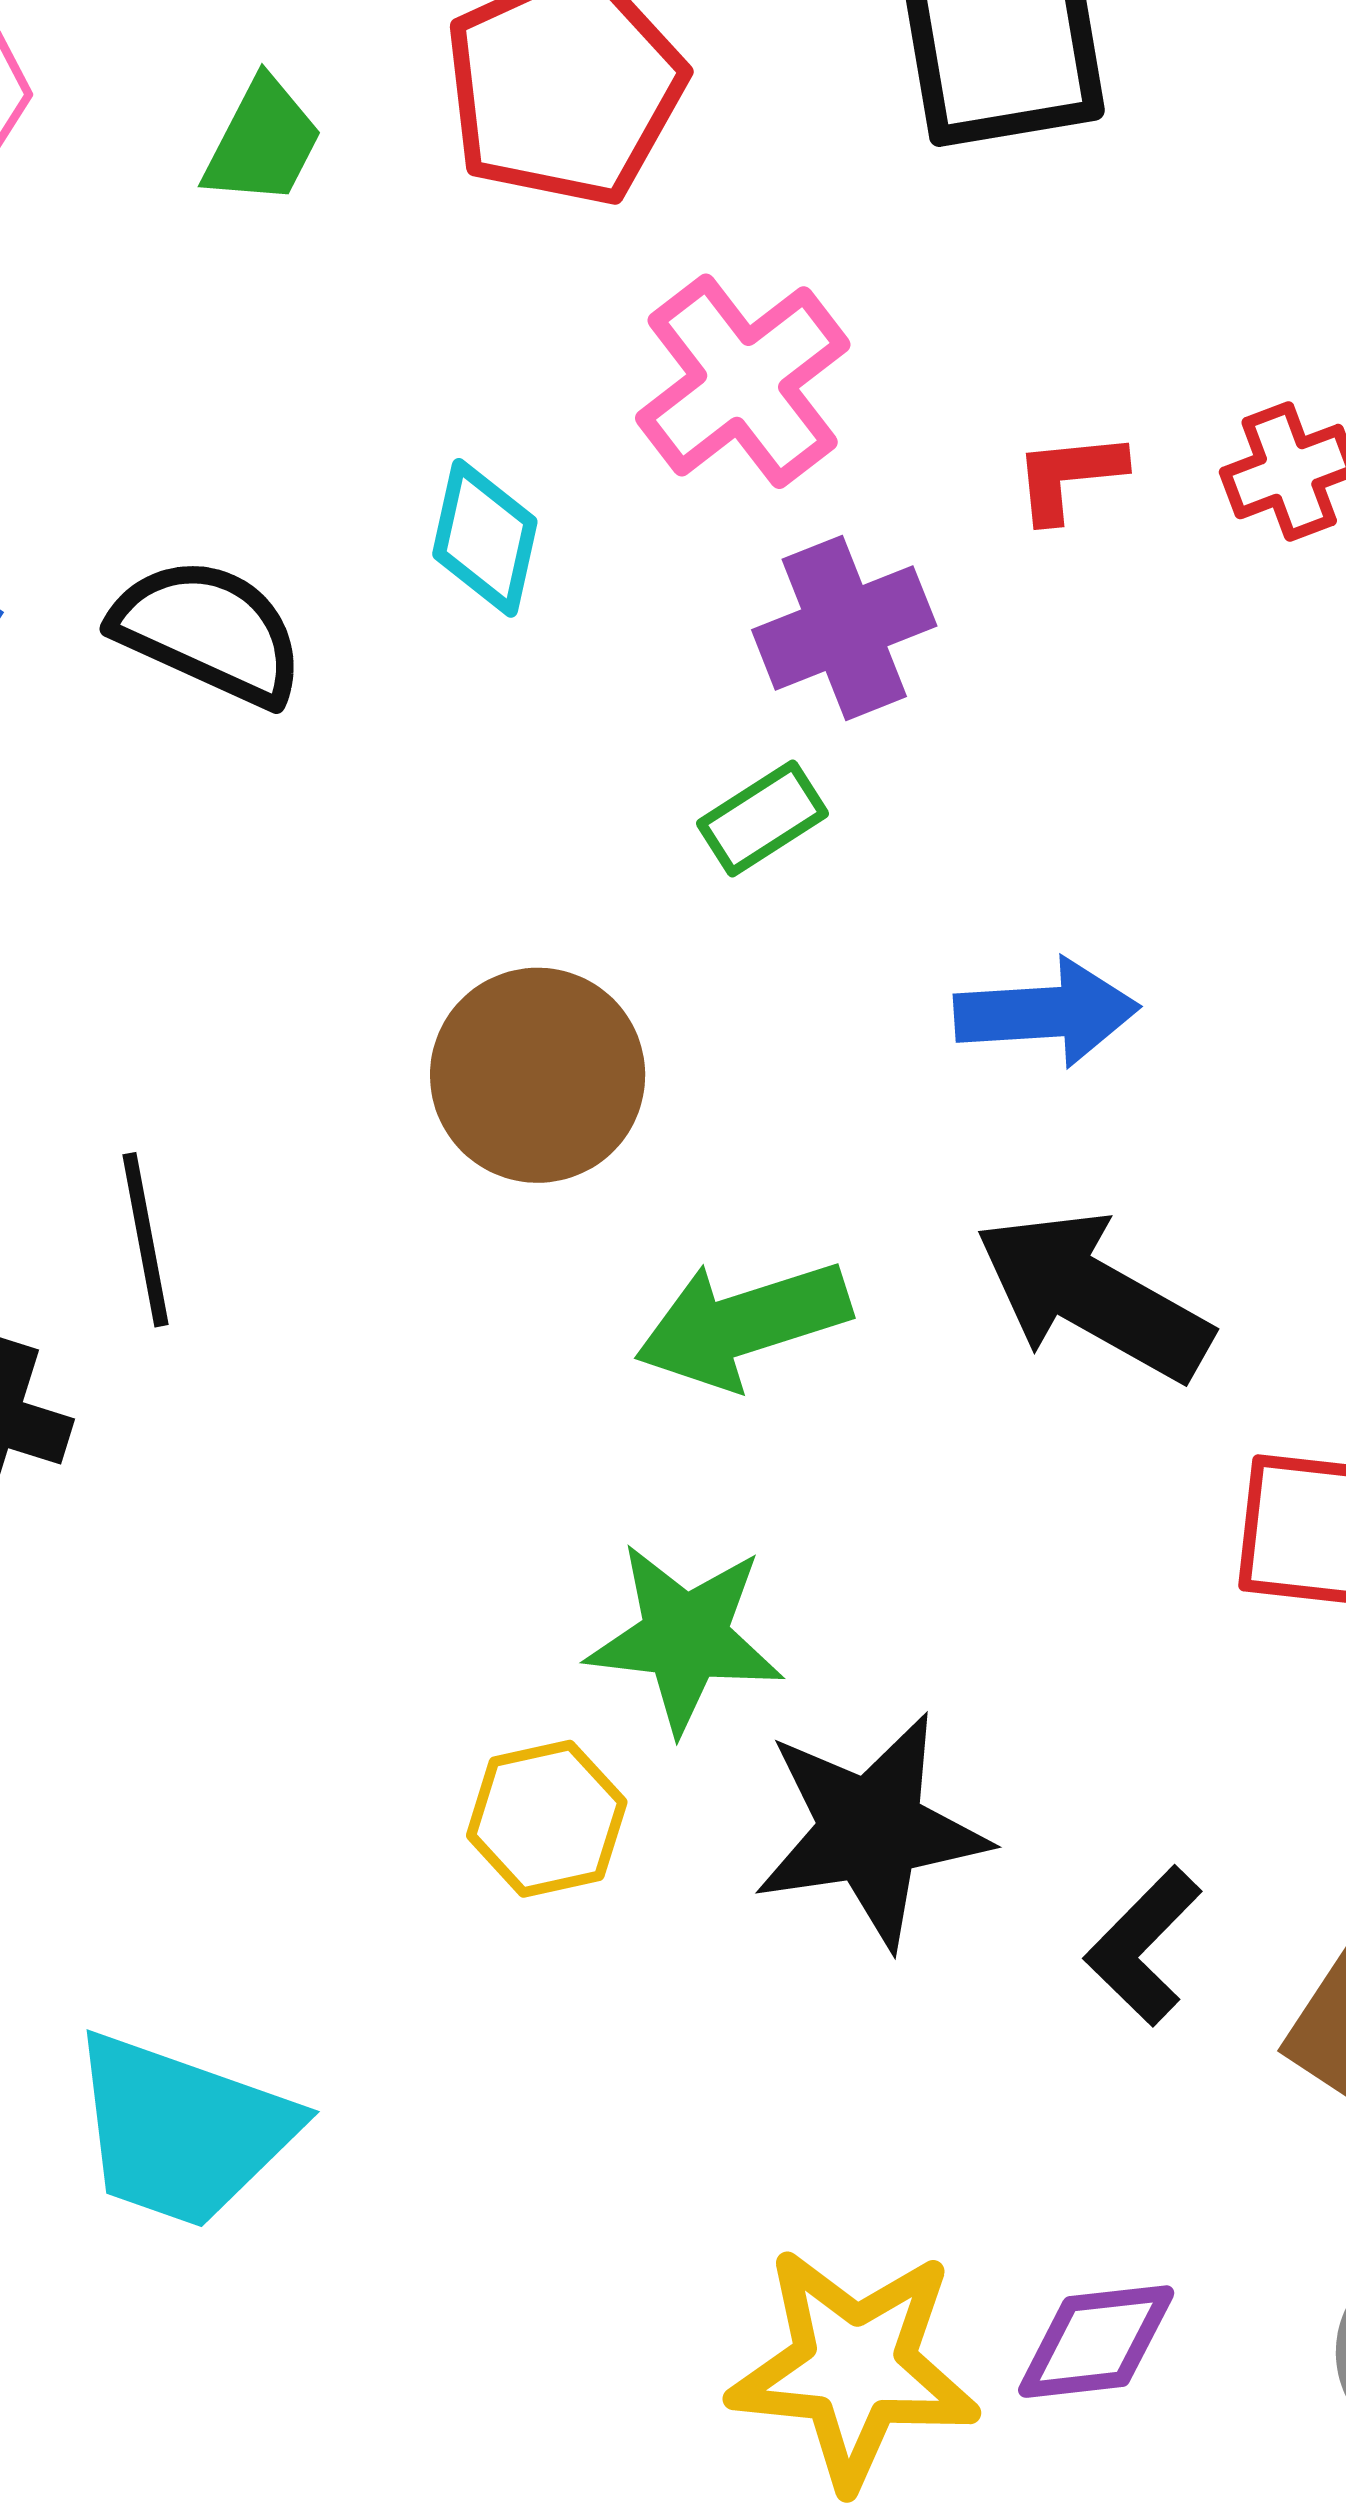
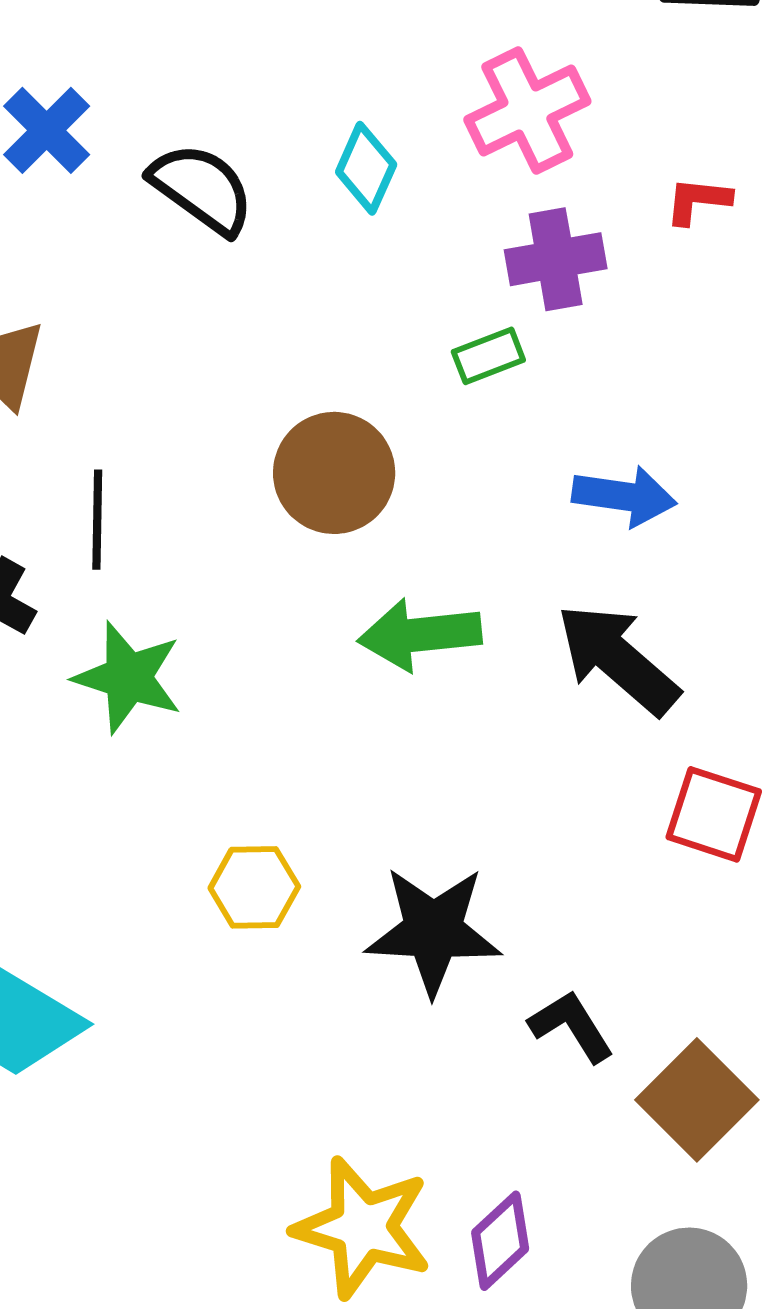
green star: (685, 1637) -> (128, 677), moved
black L-shape: (1143, 1946) -> (571, 1026), turned 92
purple diamond: (1096, 2342) -> (500, 1241), turned -48

